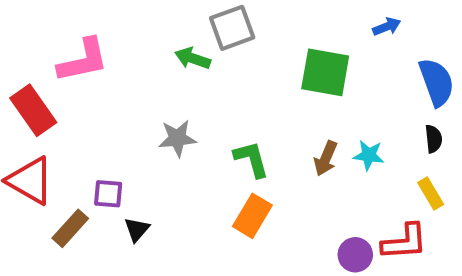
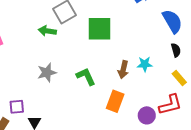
green square: (325, 72) -> (100, 29), moved
orange rectangle: (252, 216) -> (115, 101), moved

